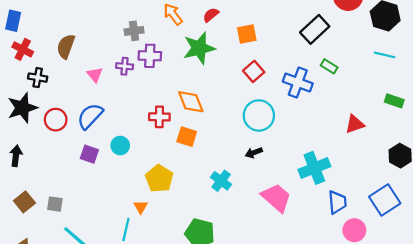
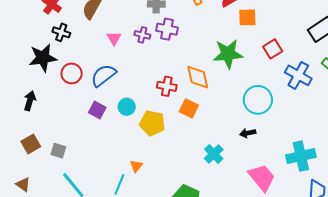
orange square: (247, 34) -> (247, 17), moved
green star: (199, 48) -> (228, 54), moved
red square: (254, 71) -> (273, 49), moved
yellow pentagon: (159, 179) -> (152, 123), moved, turned -30

